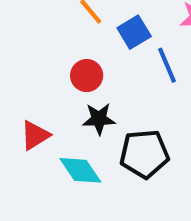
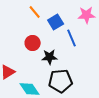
black star: (99, 119) -> (50, 57), moved

